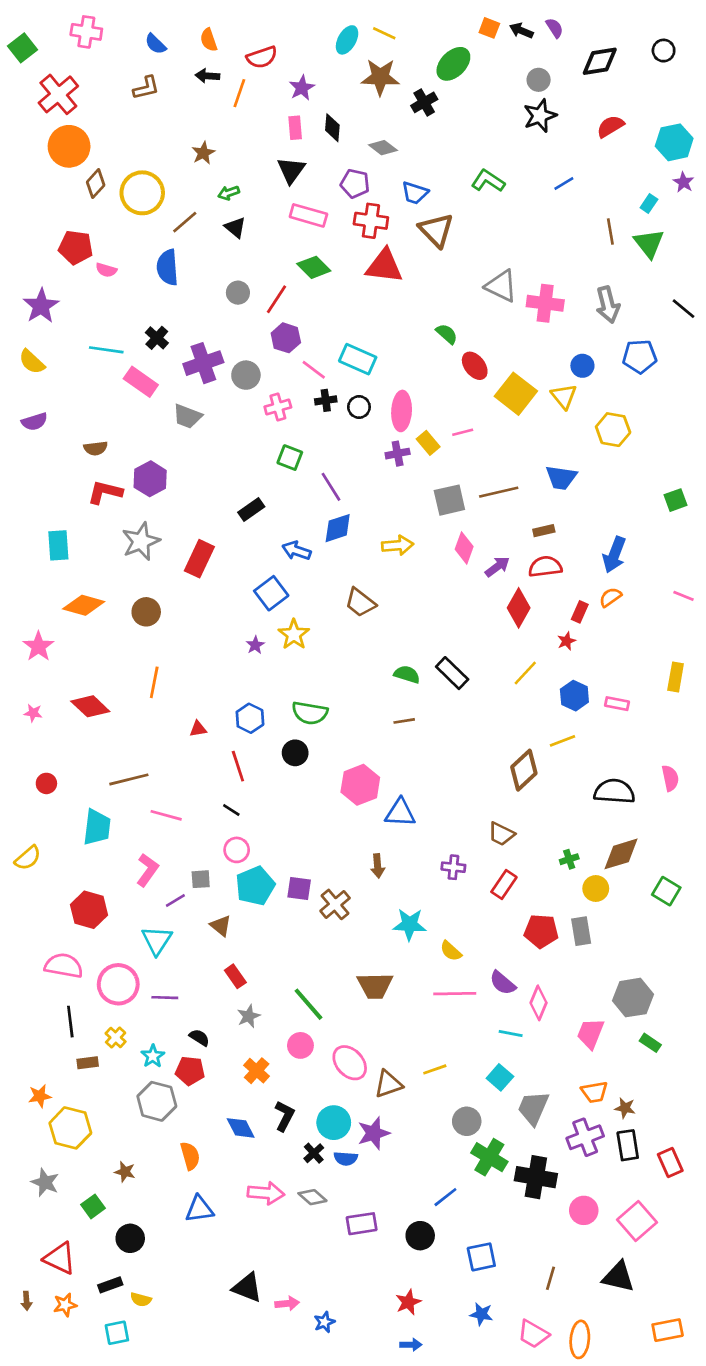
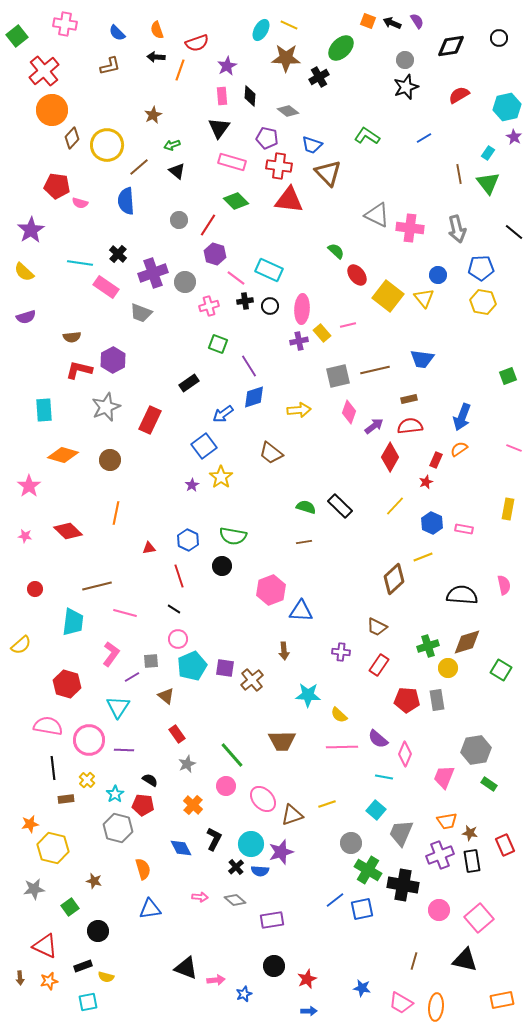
yellow hexagon: (613, 430) -> (483, 302), moved
blue arrow: (296, 551) -> (223, 414), turned -55
green cross: (569, 859) -> (428, 646), size x1.5
red rectangle: (670, 1163) -> (505, 845), moved
gray star: (45, 1182) -> (34, 889), turned -30
pink arrow: (266, 1193) -> (200, 897), size x0.6
black circle: (420, 1236) -> (274, 966), moved
blue square: (481, 1257) -> (362, 909), moved

